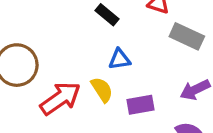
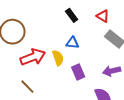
purple rectangle: (140, 105) -> (78, 72), turned 63

